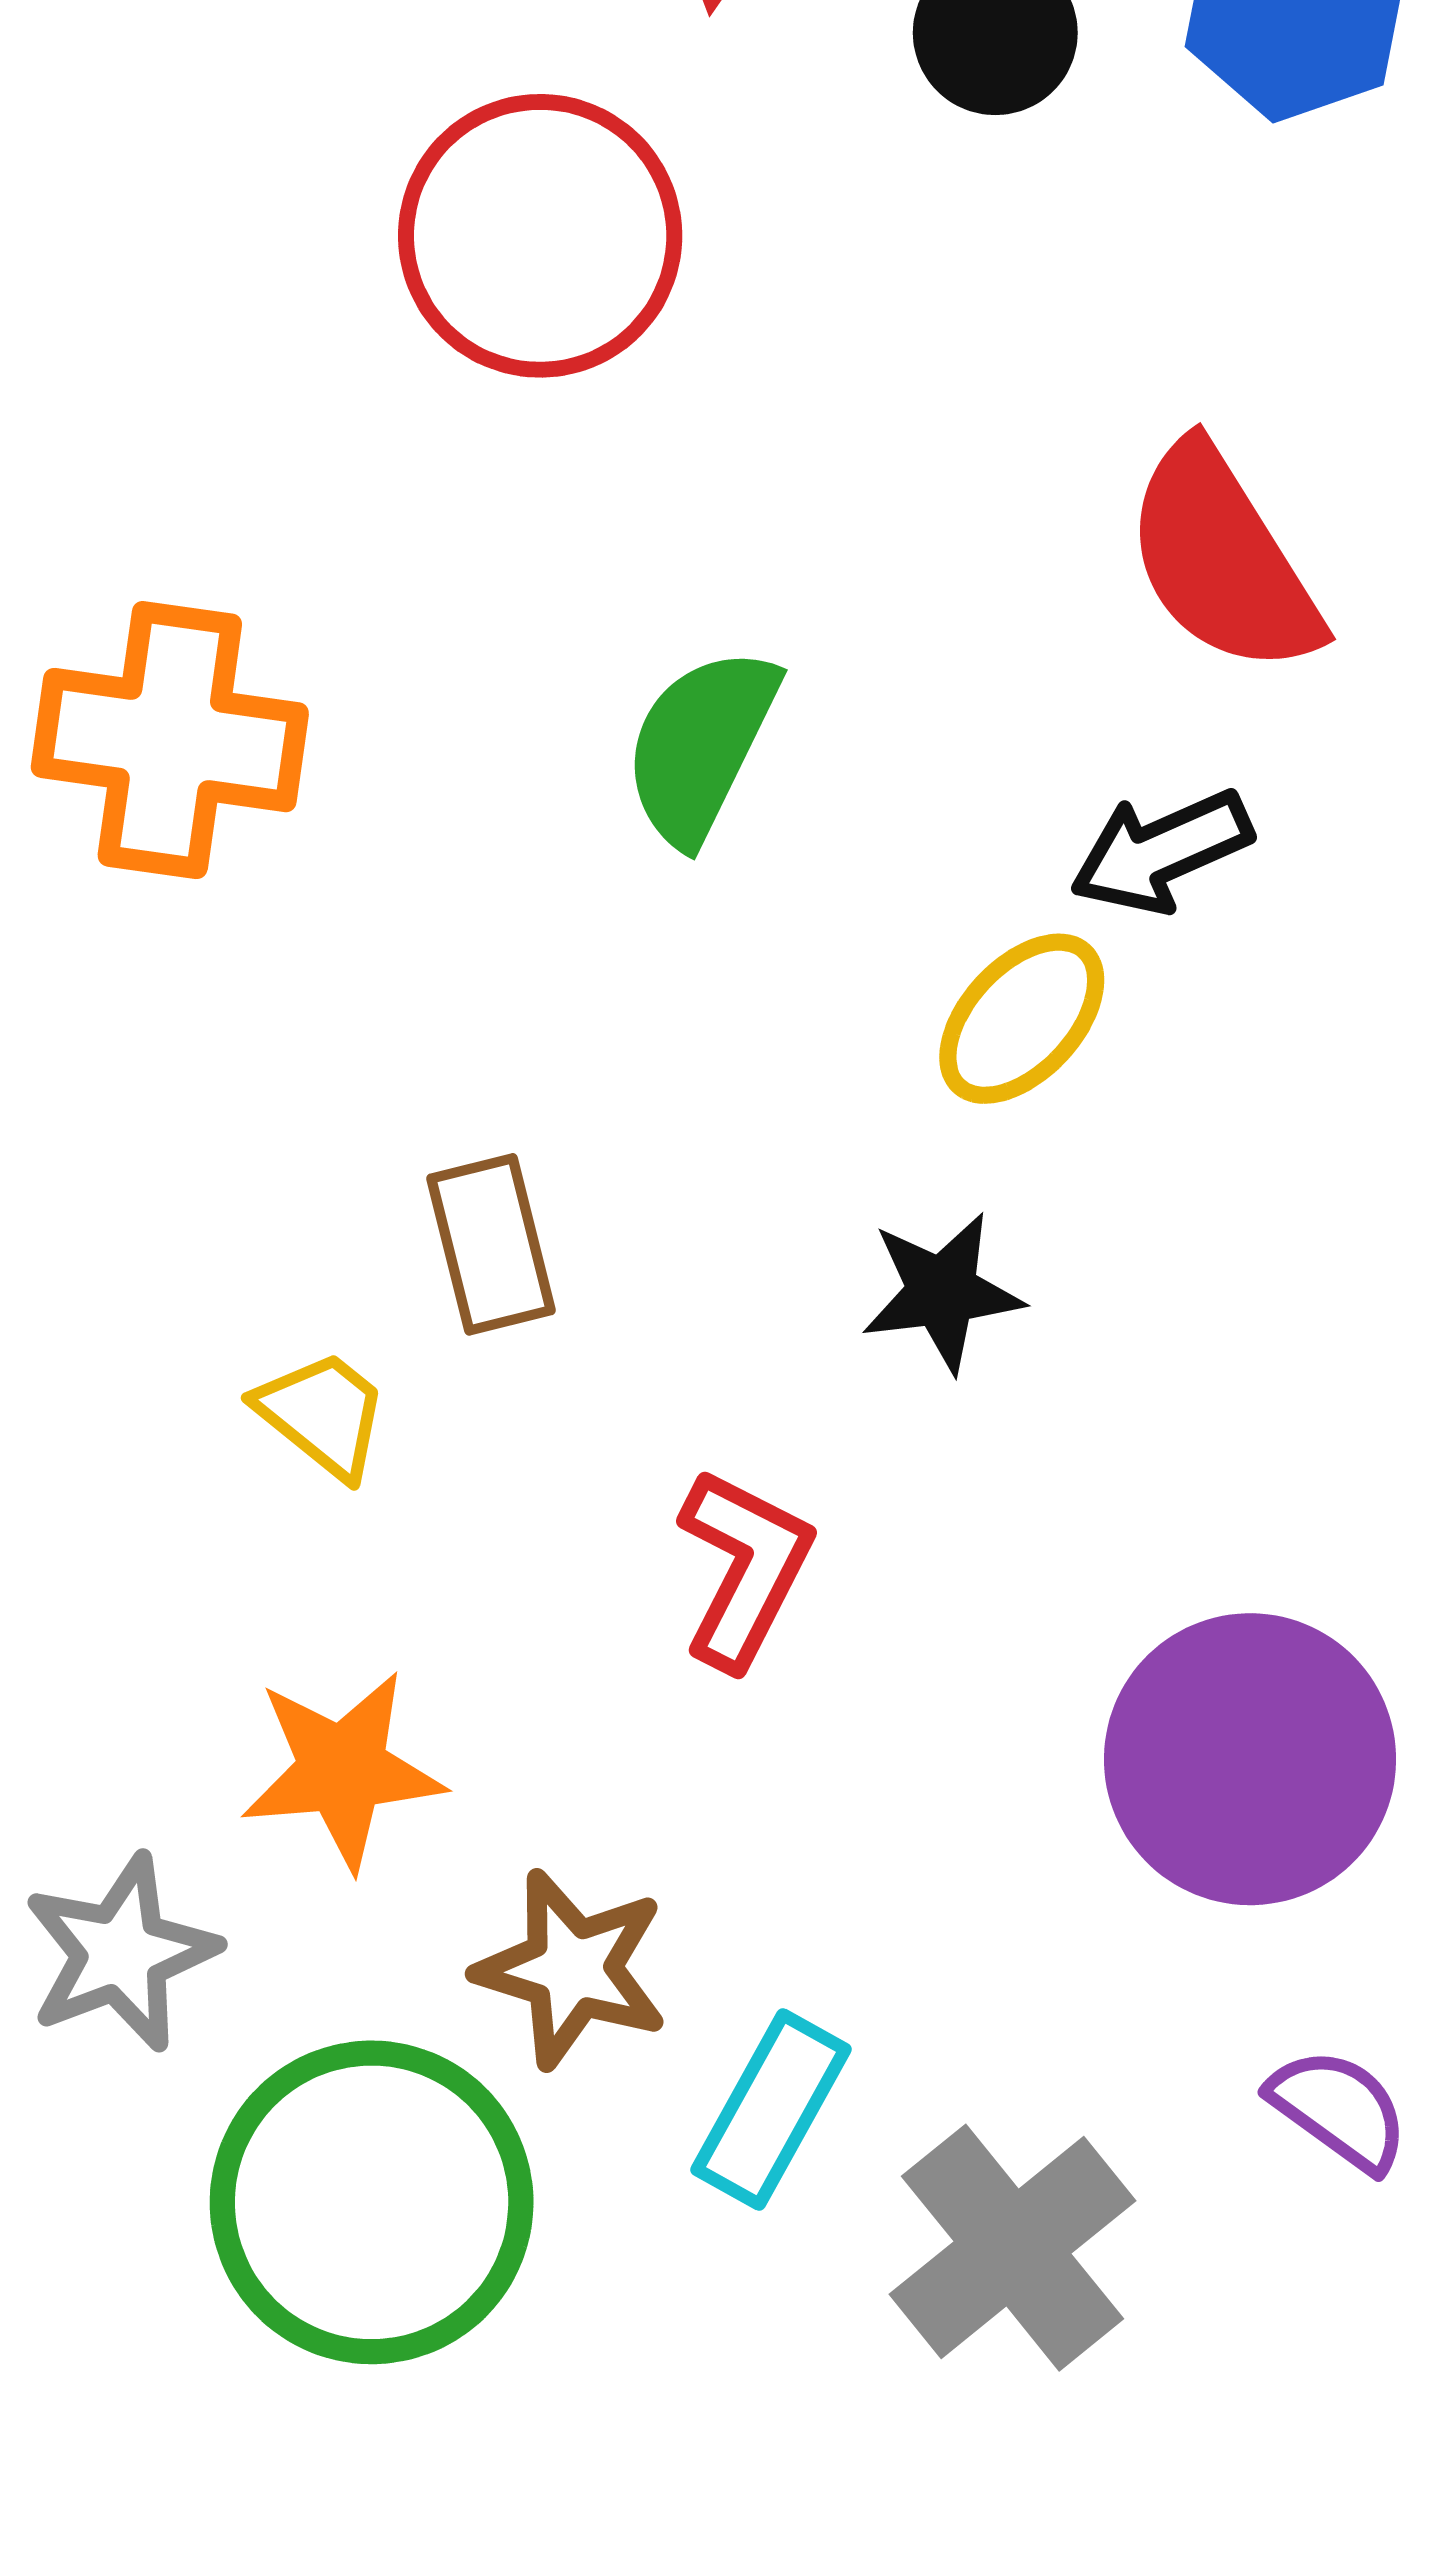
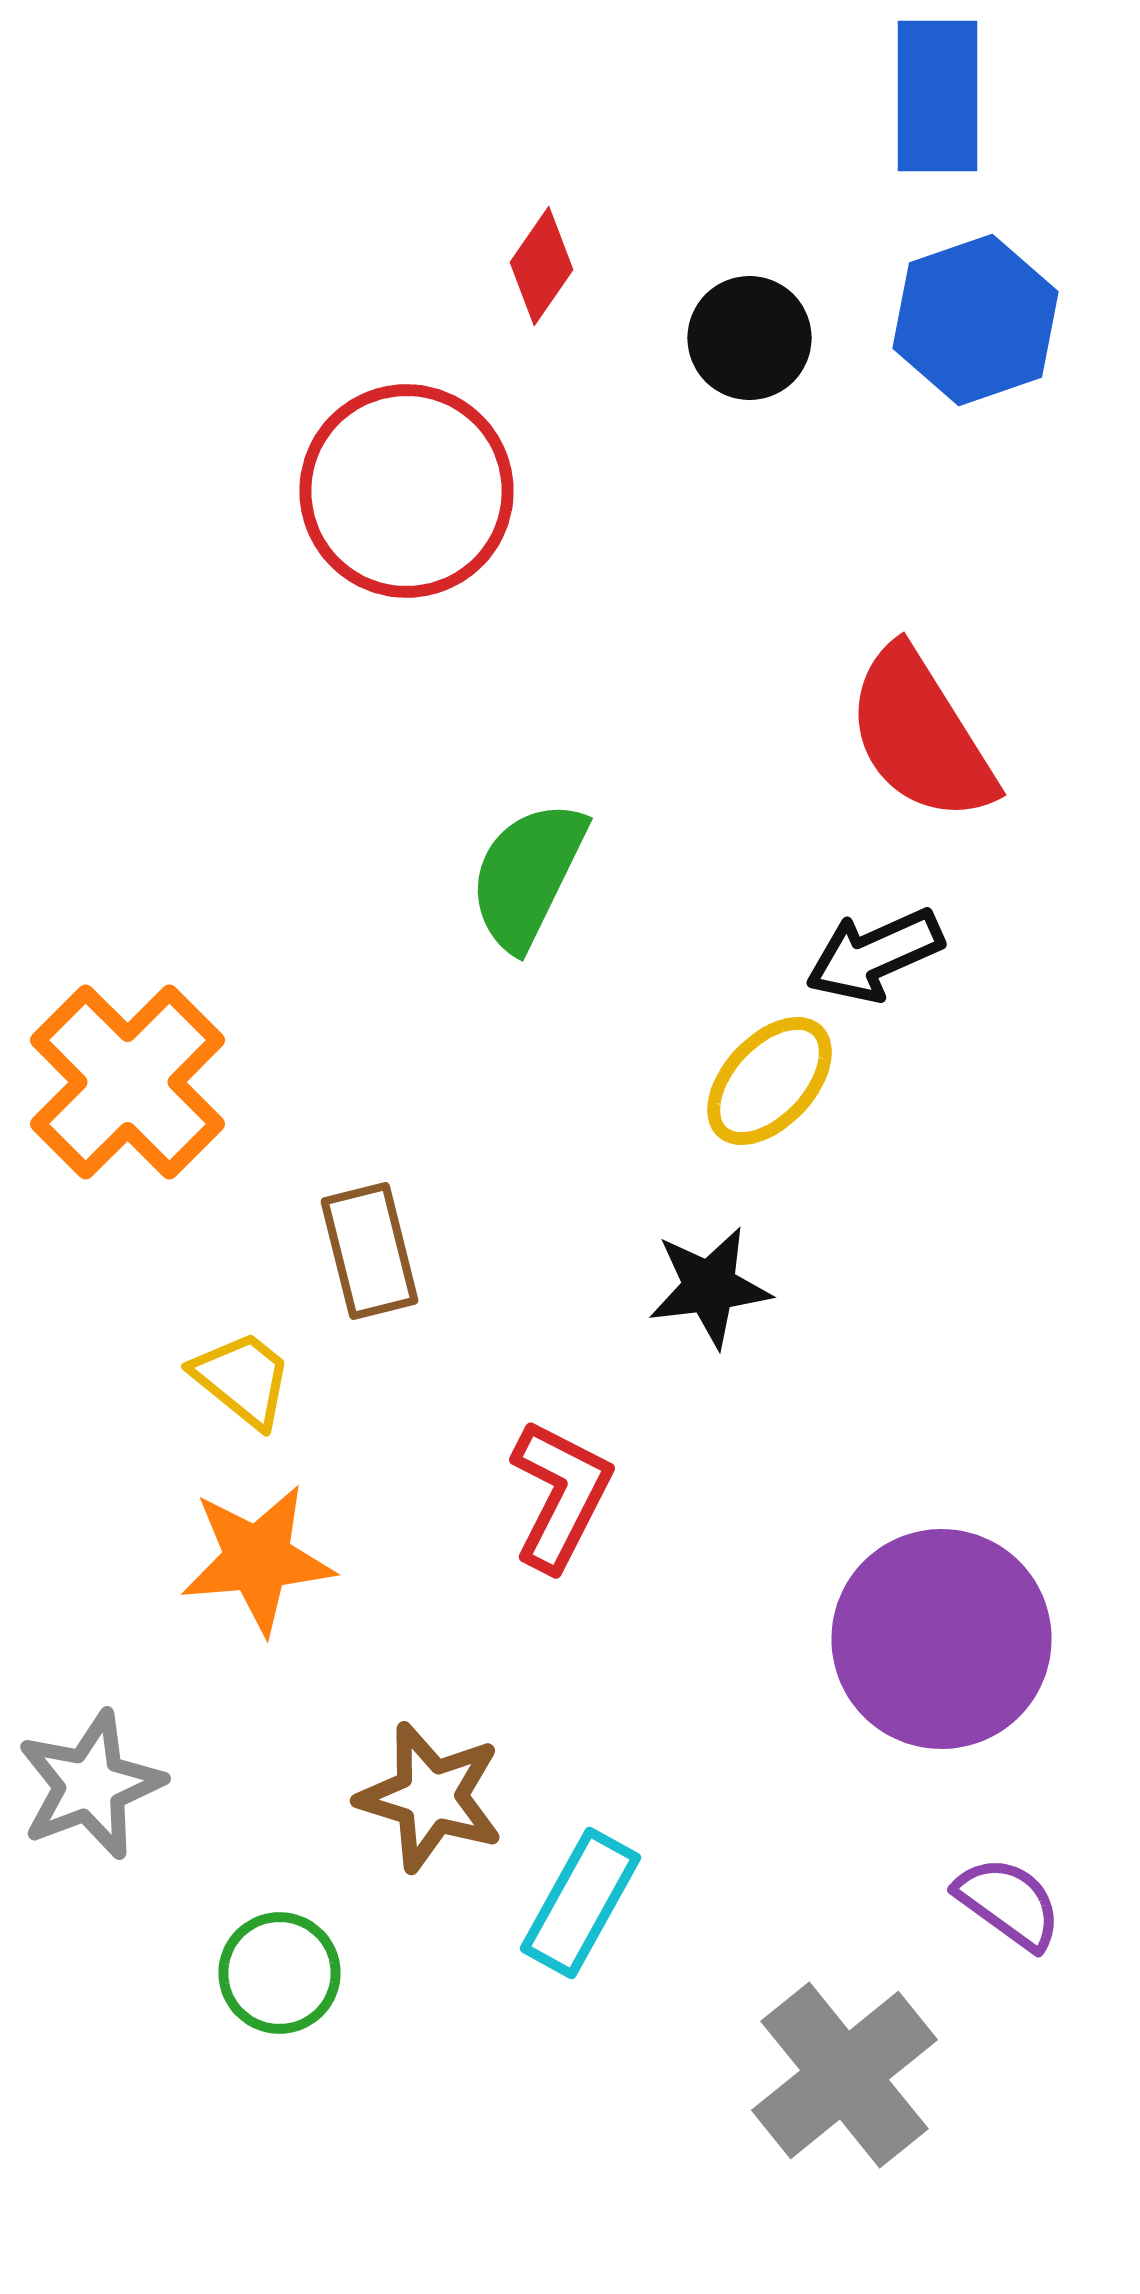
orange cross: (170, 740) -> (128, 1082), moved, turned 37
orange star: (342, 1770) -> (258, 1559), moved
green circle: (372, 2202) -> (280, 1973), size x0.5
gray cross: (1013, 2248) -> (844, 2075), moved

